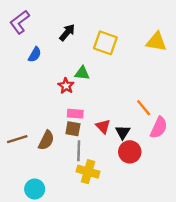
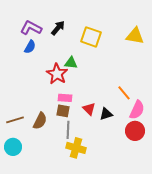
purple L-shape: (20, 22) -> (31, 28), moved, turned 65
red star: (66, 86) -> (57, 74), size x1.5
black triangle: (123, 132) -> (106, 114), turned 40
red circle: (130, 152) -> (135, 131), moved
cyan circle: (35, 189) -> (13, 147), moved

